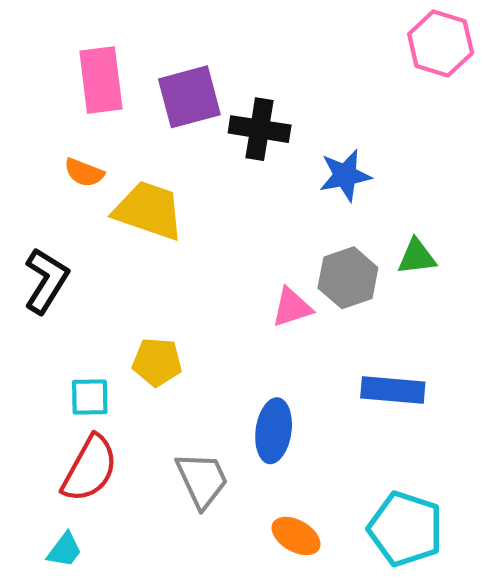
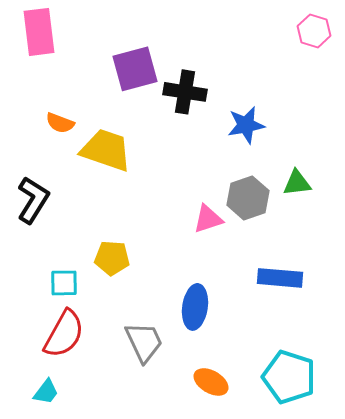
pink hexagon: (441, 43) -> (314, 31), size x0.7
pink rectangle: (101, 80) -> (39, 32), moved

